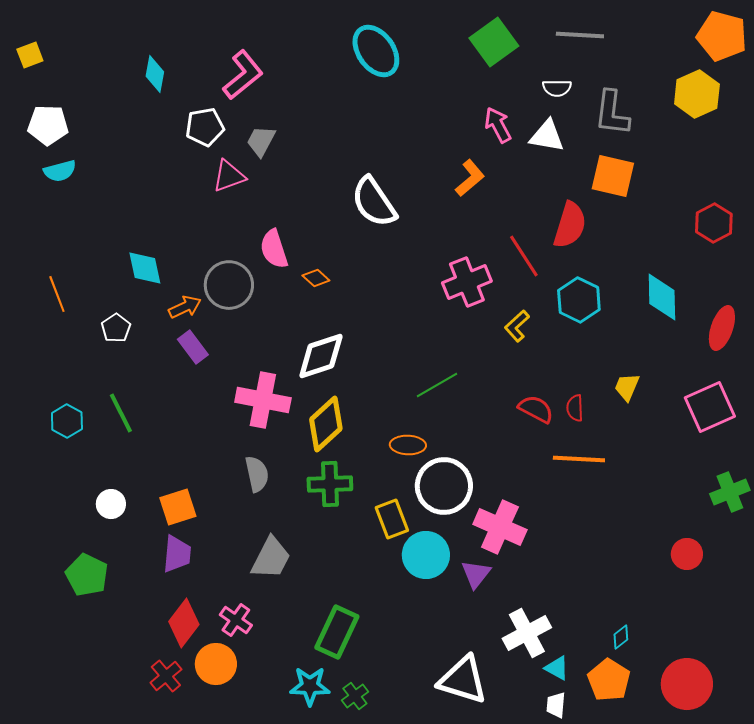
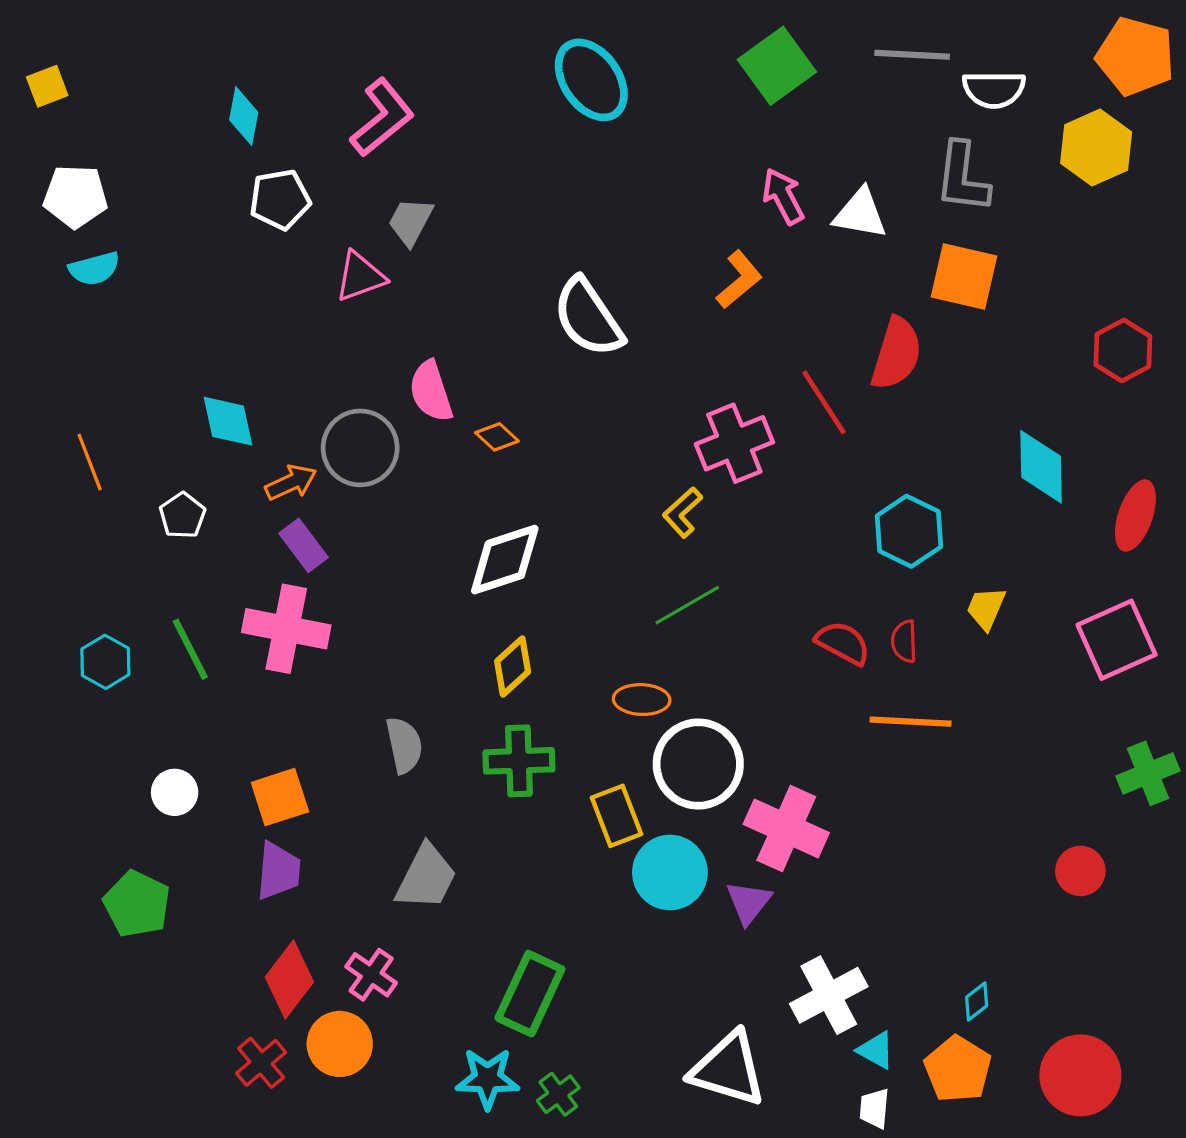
white semicircle: (557, 88) -> (994, 89), moved, size x1.4
white pentagon: (205, 127) -> (280, 199), moved
cyan hexagon: (579, 300) -> (909, 531), moved
yellow L-shape: (517, 326) -> (683, 512), moved
pink cross: (263, 400) -> (286, 629), moved
yellow diamond: (326, 424) -> (513, 667), size x0.7

